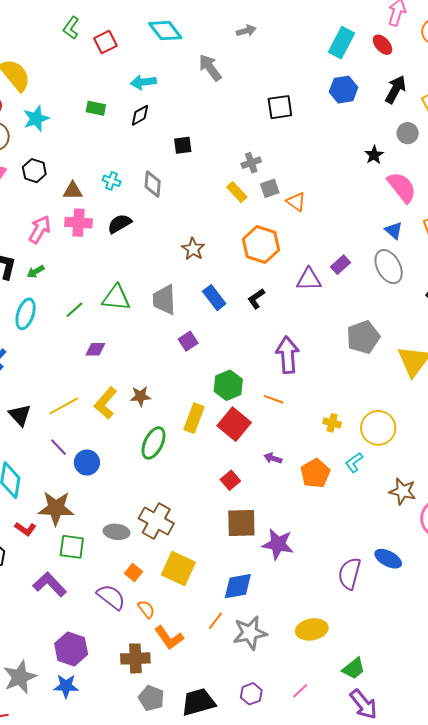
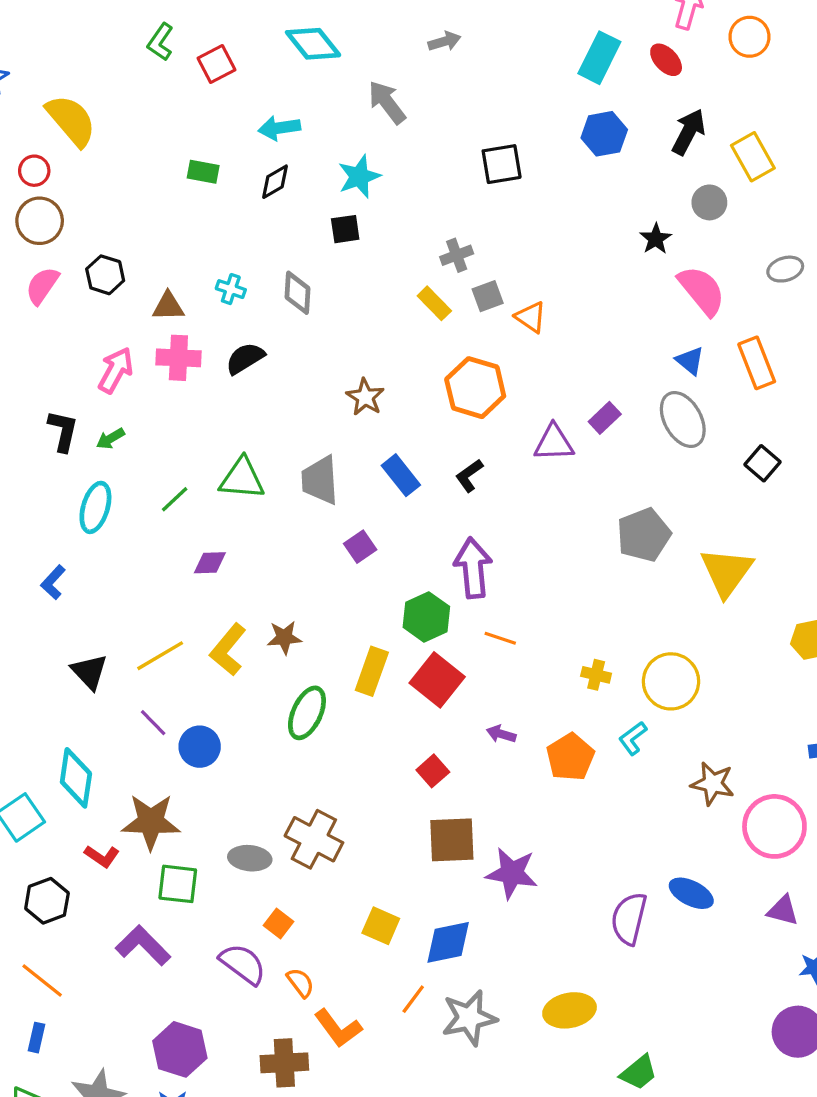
cyan star: (36, 119) -> (359, 177), moved
purple arrow: (288, 355) -> (473, 568), moved
yellow square: (178, 568) -> (381, 926), moved, size x0.7

